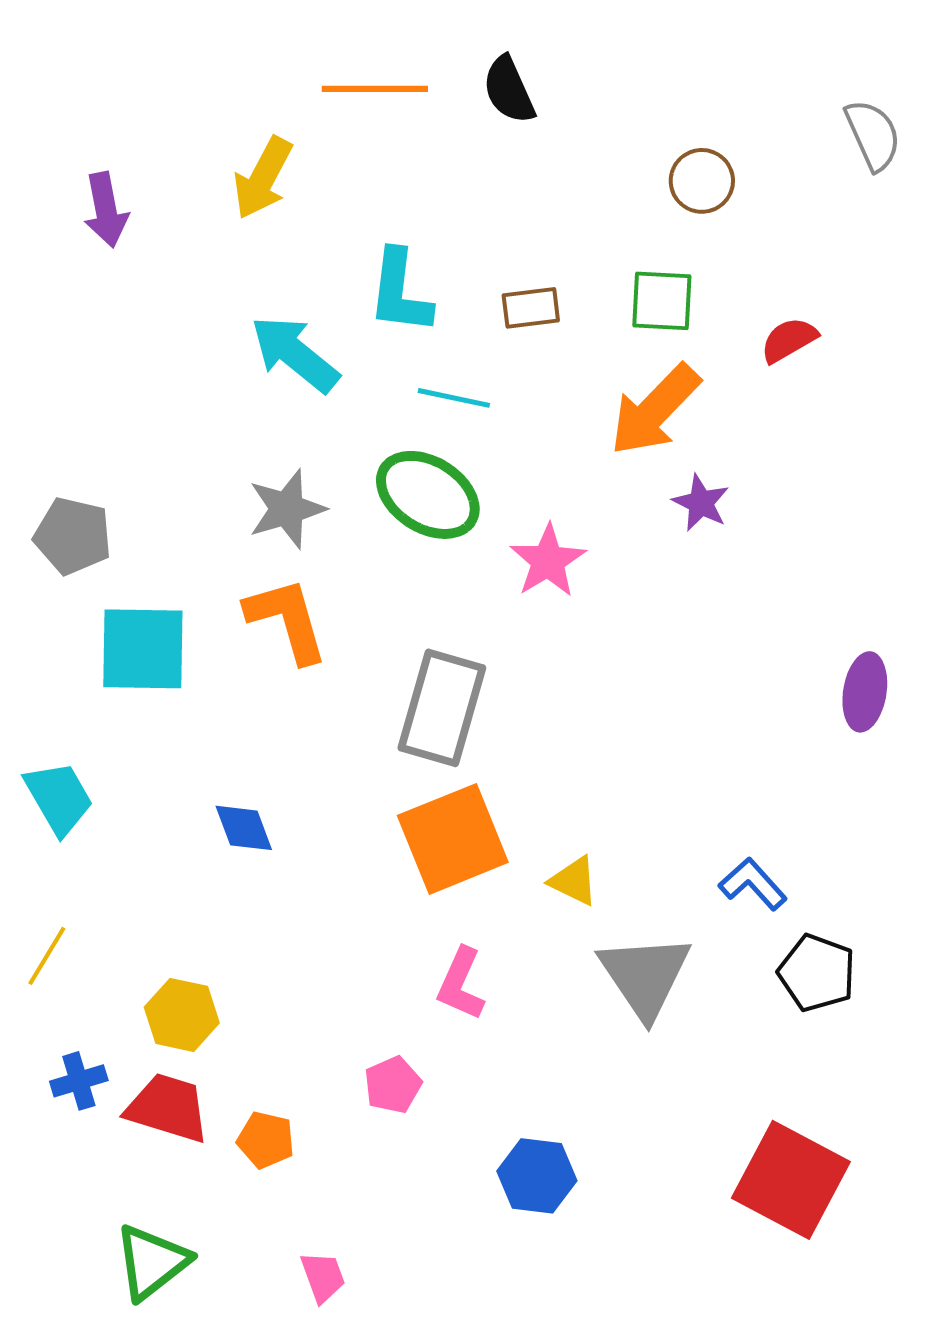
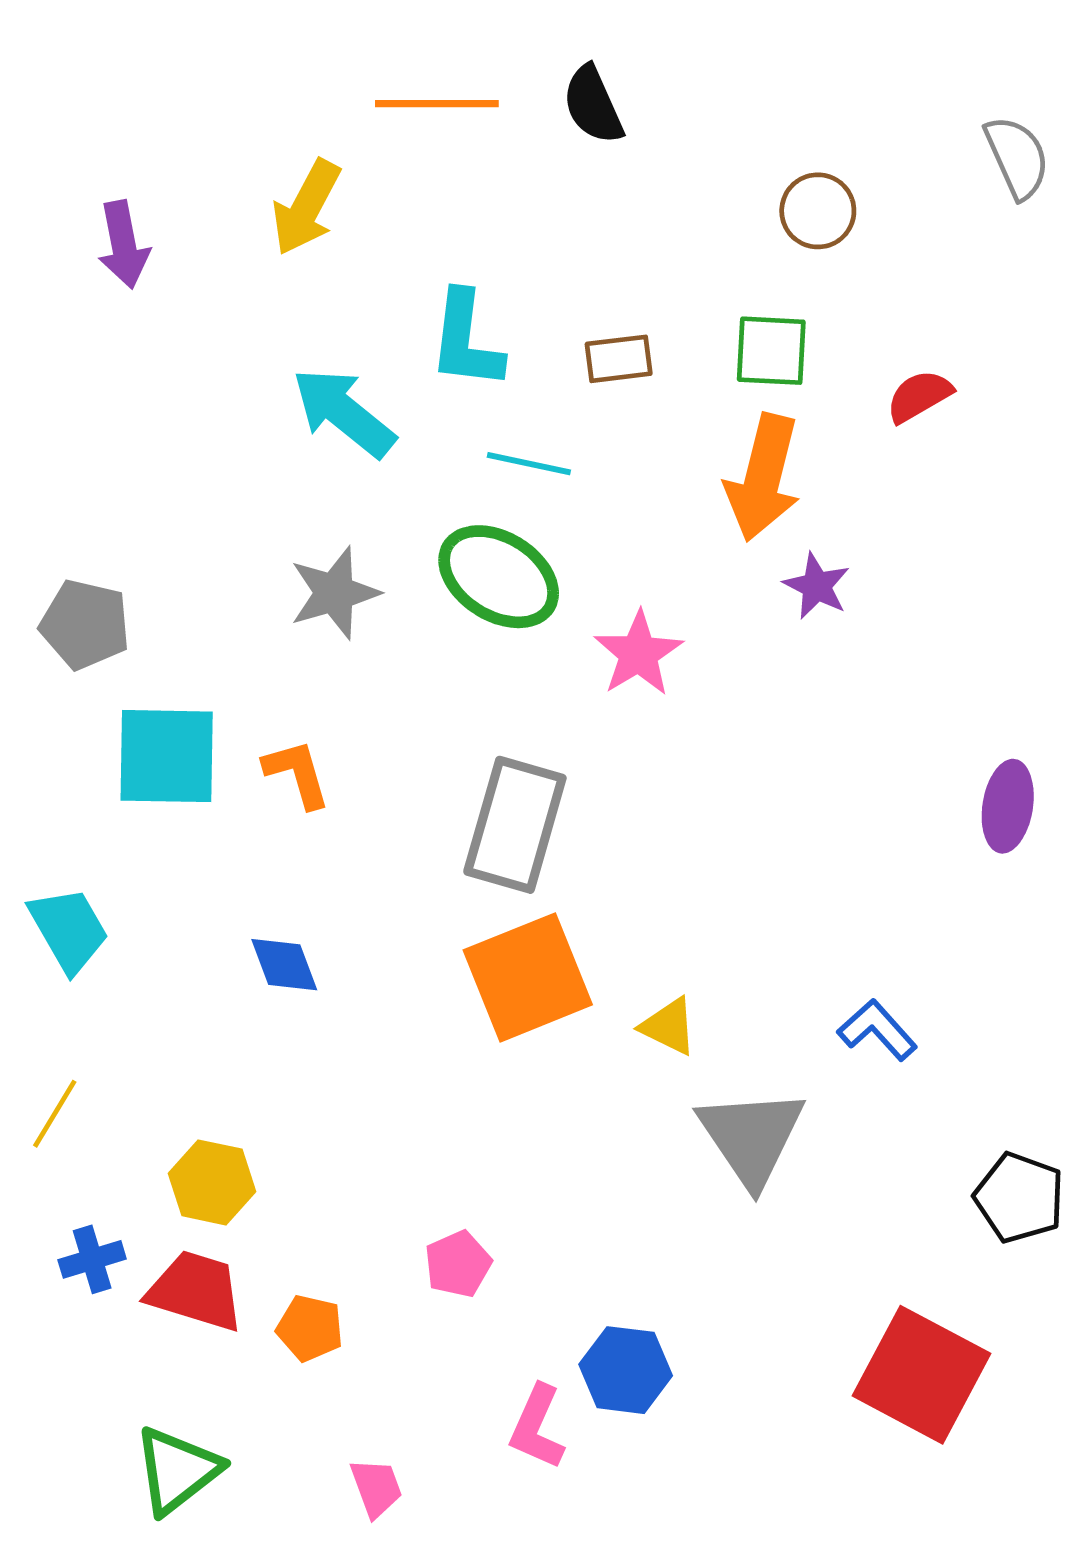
orange arrow: (655, 410) -> (763, 478), turned -30
orange L-shape: (287, 620) -> (297, 774), moved, size x0.7
black pentagon: (817, 973) -> (1019, 1198), moved
pink L-shape: (461, 984) -> (537, 1427), moved

